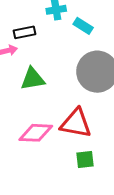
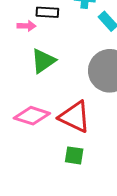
green triangle: (33, 79) -> (43, 61), turned -40

